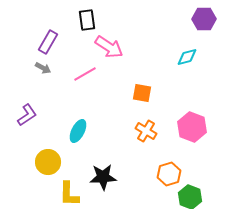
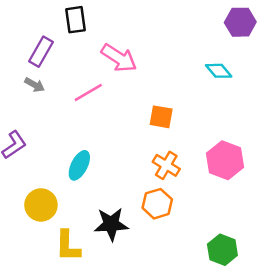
black rectangle: (87, 20) -> (75, 20), moved
cyan diamond: (187, 57) -> (219, 71), turned 65
orange hexagon: (169, 174) -> (157, 204), moved

